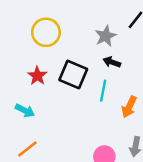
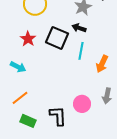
black arrow: (112, 62) -> (79, 28), moved

